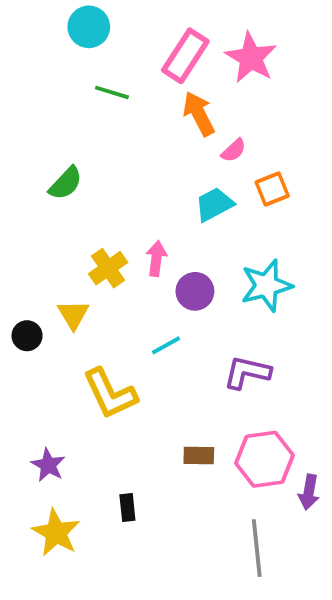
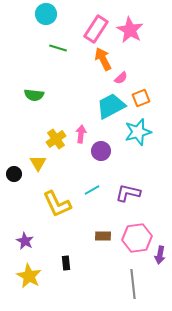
green semicircle: (66, 183) -> (34, 95), turned 54
cyan trapezoid: (214, 204) -> (111, 106), size x1.4
cyan star: (266, 286) -> (138, 132), moved
cyan line: (166, 345) -> (92, 190), moved

